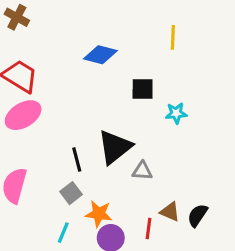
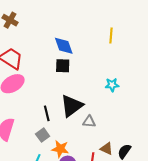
blue diamond: (100, 55) -> (64, 46), turned 55
black square: (143, 89) -> (63, 66), moved

